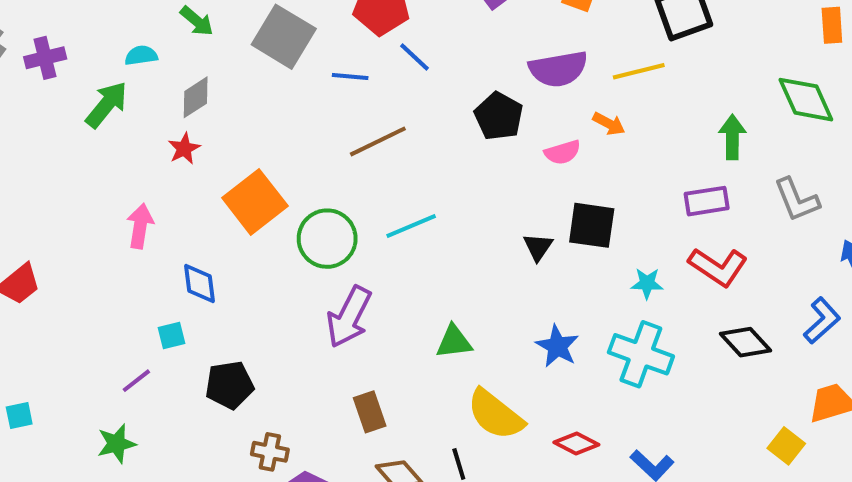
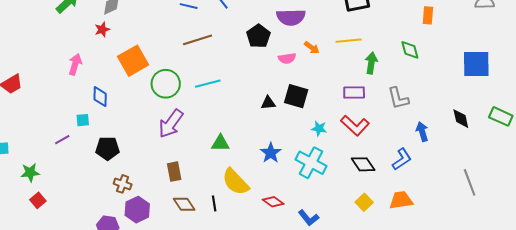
yellow line: (639, 71) -> (349, 41), moved
green diamond: (806, 100) -> (410, 50), size x0.7
black triangle: (538, 247) -> (268, 103), turned 42
green star: (117, 444) -> (30, 173), moved
yellow square: (786, 446) -> (364, 202), moved

